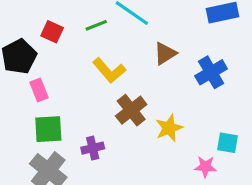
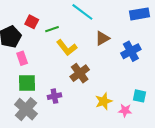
green line: (96, 25) -> (52, 29), moved
yellow star: (169, 128) -> (104, 101), moved

